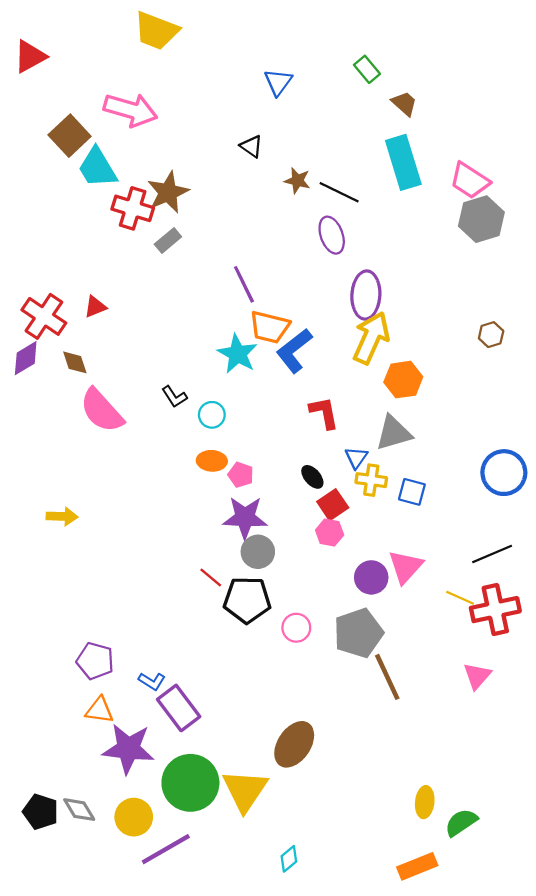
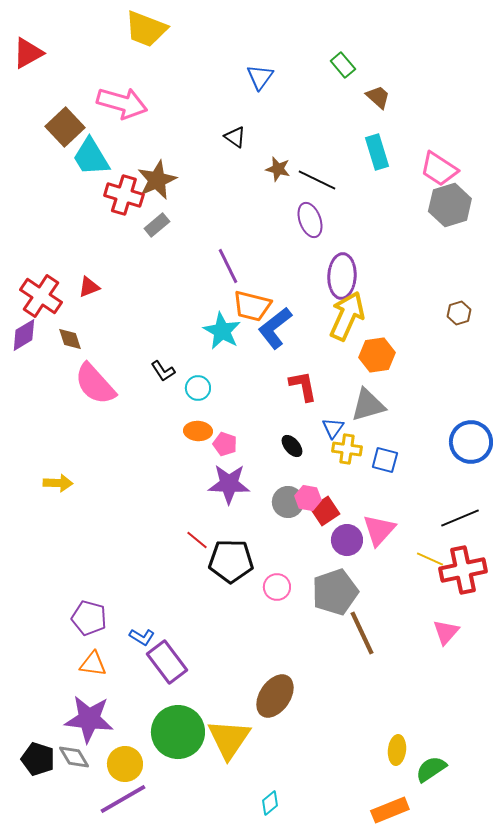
cyan rectangle: (403, 162) -> (377, 152), size x0.7
red square: (333, 505) -> (325, 511), moved
gray circle: (258, 552) -> (288, 502), moved
purple star: (128, 749) -> (89, 719), moved
purple line: (166, 849) -> (123, 799), moved

